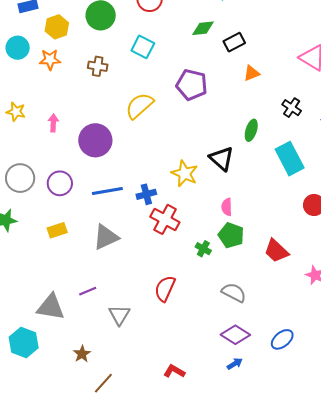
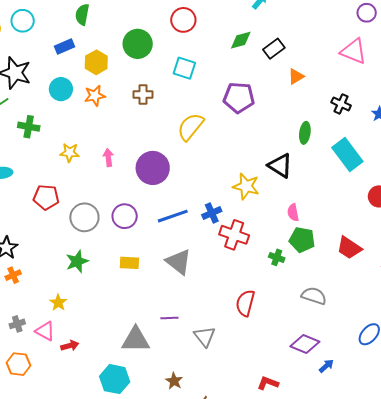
yellow rectangle: (57, 230) -> (129, 263), turned 30
gray triangle: (106, 237) -> (179, 262), turned -48
purple line: (88, 291) -> (169, 318), turned 30
purple diamond: (235, 335) -> (305, 344), moved

